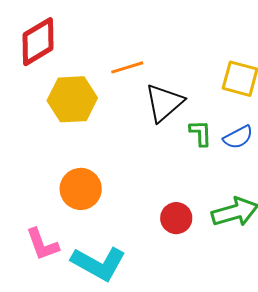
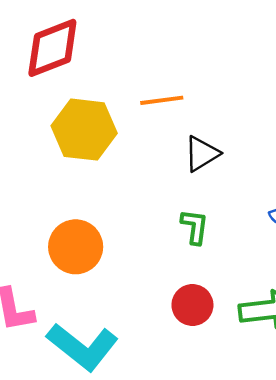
black triangle: (164, 103) -> (202, 154), size x0.7
green L-shape: (200, 133) -> (195, 227), moved

